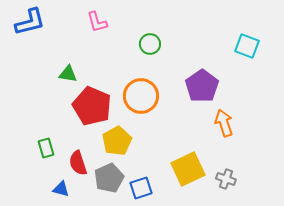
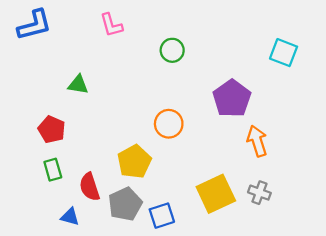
orange circle: (141, 96) -> (169, 124), moved, size x0.7
red pentagon: (92, 106) -> (52, 129), moved, size x0.6
gray cross: (226, 179) -> (259, 193), moved

